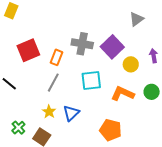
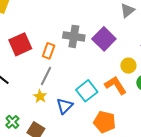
yellow circle: (131, 64) -> (128, 66), moved
cyan square: (91, 80) -> (87, 91), moved, turned -30
orange L-shape: (123, 94) -> (116, 85), turned 35
yellow star: (49, 112) -> (40, 96), moved

